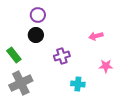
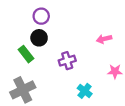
green rectangle: (14, 55) -> (26, 54), moved
cyan cross: (78, 84) -> (85, 91), turned 32

